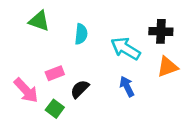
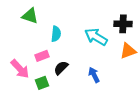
cyan semicircle: (81, 34) -> (56, 34), moved
blue arrow: (127, 86) -> (94, 75), moved
green square: (55, 109) -> (42, 83), turned 32

